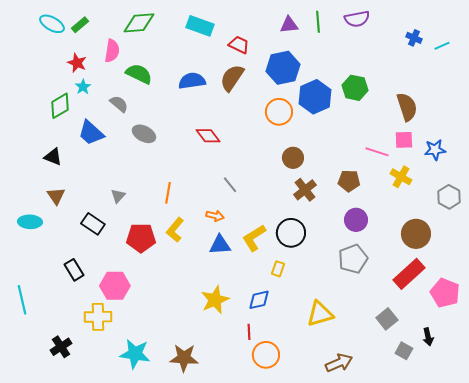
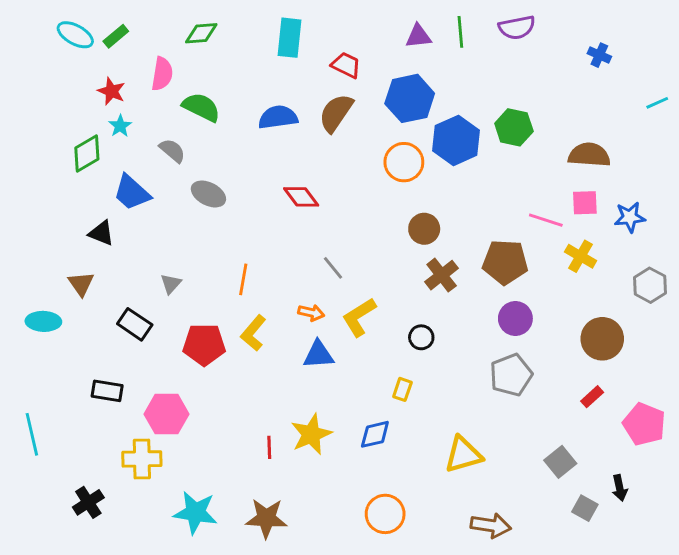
green diamond: (139, 23) -> (201, 33), size x0.7
cyan rectangle: (200, 26) -> (290, 38), turned 76
cyan line: (442, 46) -> (657, 103), moved
brown semicircle: (407, 107) -> (589, 155), turned -68
black triangle: (53, 157) -> (101, 233), moved
brown pentagon: (349, 181) -> (505, 262), size x1.4
black circle: (291, 233) -> (421, 337), size x0.6
yellow L-shape: (254, 238) -> (359, 317), moved
black rectangle: (74, 270) -> (107, 391), turned -50
red rectangle: (409, 274) -> (592, 397), size x0.5
red line: (249, 332) -> (269, 447), moved
brown arrow: (339, 363) -> (491, 526), turned 32

